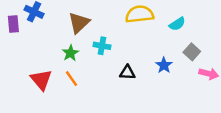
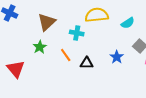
cyan cross: (102, 46) -> (77, 33), moved
orange line: (72, 79) -> (66, 55), moved

